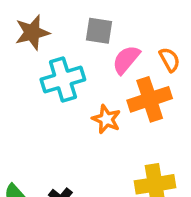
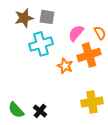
gray square: (99, 31) -> (47, 17), moved

